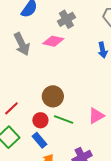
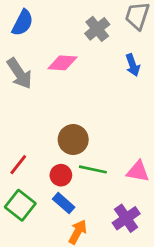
gray cross: (66, 19) -> (97, 29), moved
pink triangle: (96, 116) -> (138, 171), moved, turned 48

